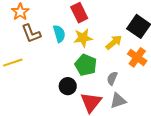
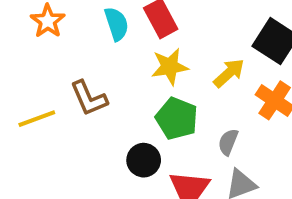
brown L-shape: (31, 33) -> (89, 98), moved
cyan semicircle: (59, 34) -> (117, 24), moved

